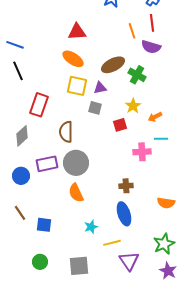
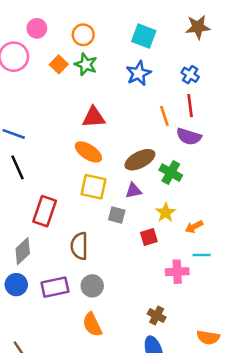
purple triangle: (100, 88) -> (133, 191), moved
gray circle: (76, 163) -> (92, 286), size x0.7
blue circle: (21, 176) -> (16, 285), moved
brown cross: (126, 186) -> (157, 316), turned 32

